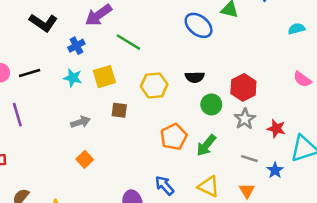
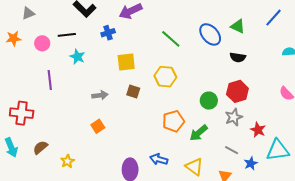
green line: (128, 42) -> (171, 39), moved
black line: (30, 73) -> (67, 35), moved
black semicircle: (195, 77) -> (238, 57), moved
cyan star: (73, 78) -> (77, 57), moved
blue arrow: (165, 185) -> (159, 159), turned -42

